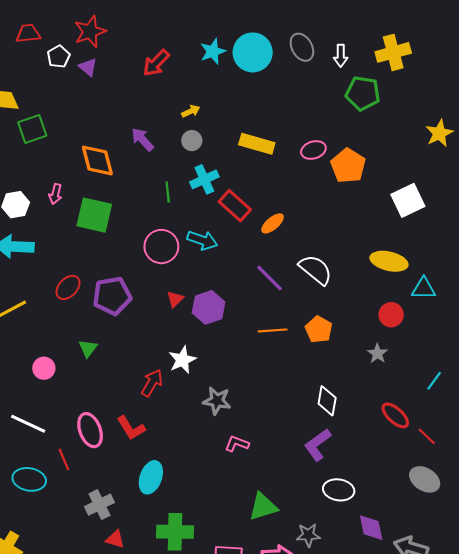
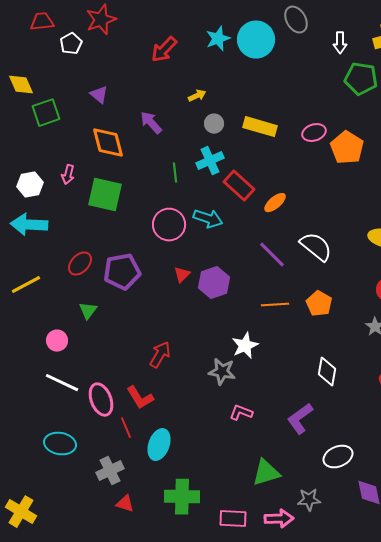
gray ellipse: (302, 47) -> (296, 20), moved
purple triangle: (88, 67) -> (99, 95), moved
gray circle: (192, 141) -> (214, 124), moved
green triangle: (88, 348) -> (88, 311), moved
white star: (182, 360) -> (245, 346), moved
white line: (28, 424) -> (62, 383), moved
purple L-shape: (318, 445) -> (300, 419), moved
red line: (64, 459) -> (126, 428), moved
cyan ellipse: (29, 479) -> (60, 444), moved
white ellipse: (339, 490) -> (338, 457), turned -32

